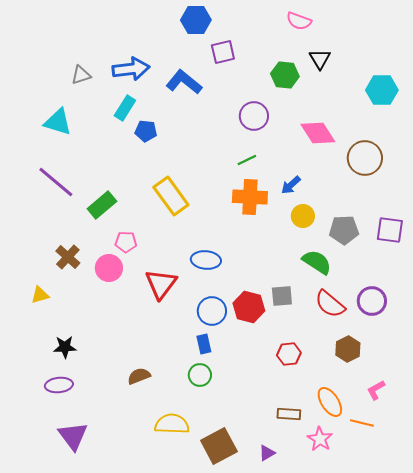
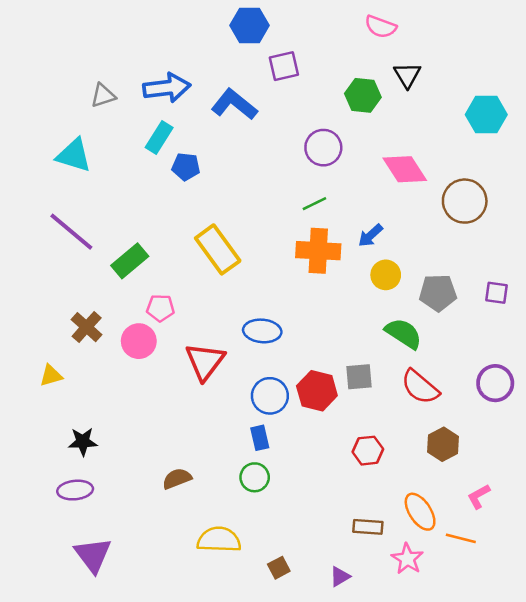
purple square: (390, 230) -> (496, 293), size x0.7
purple circle: (372, 301) -> (495, 383), moved
brown square: (219, 446) -> (279, 568), size x0.5

